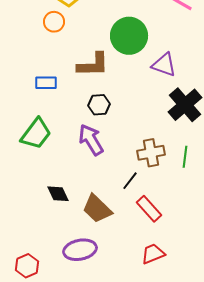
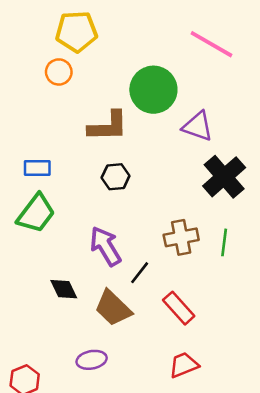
blue rectangle: (46, 83) -> (37, 168), moved
purple arrow: (91, 140) -> (105, 246), moved
black line: (130, 181) -> (140, 273), moved
purple ellipse: (80, 250) -> (92, 360), size x0.7

